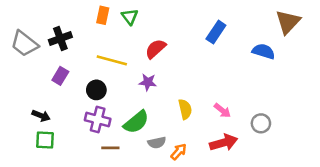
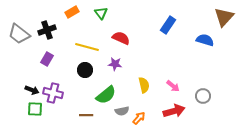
orange rectangle: (103, 15) -> (72, 12), moved, turned 48
red semicircle: (155, 49) -> (121, 38), turned 66
black circle: (96, 90) -> (85, 70), moved
purple cross: (98, 120) -> (53, 93), moved

